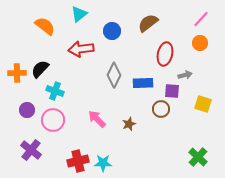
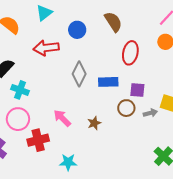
brown semicircle: (148, 23) -> (113, 22), turned 95
gray arrow: (185, 75) -> (150, 113), moved
red cross: (78, 161) -> (38, 140), moved

